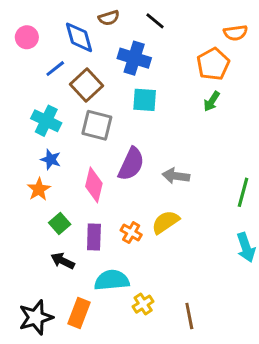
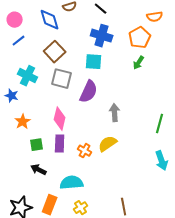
blue cross: (134, 58) -> (102, 36), moved
blue line: (55, 69) -> (19, 41), moved
blue star: (51, 159) -> (12, 96), moved
purple semicircle: (131, 164) -> (89, 92), moved
gray arrow: (176, 176) -> (115, 113), turned 78
green square: (60, 224) -> (37, 145), turned 32
purple rectangle: (94, 237) -> (60, 144), moved
yellow cross: (143, 304) -> (81, 208), moved

